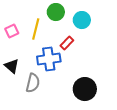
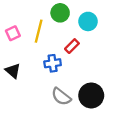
blue cross: (49, 59) -> (53, 63), size x0.7
gray semicircle: (33, 83) -> (61, 97), moved, turned 114

